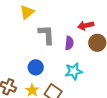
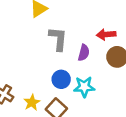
blue circle: (36, 67) -> (61, 79), moved

